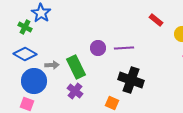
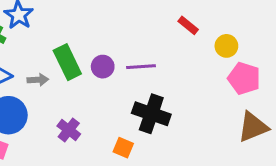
gray arrow: (52, 65) -> (38, 80), moved
green rectangle: (76, 67) -> (67, 62), moved

